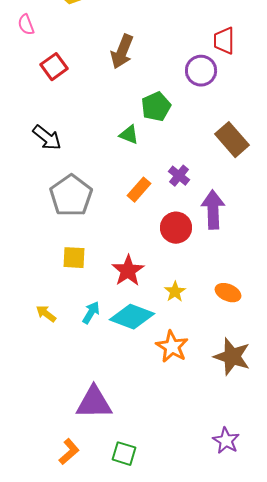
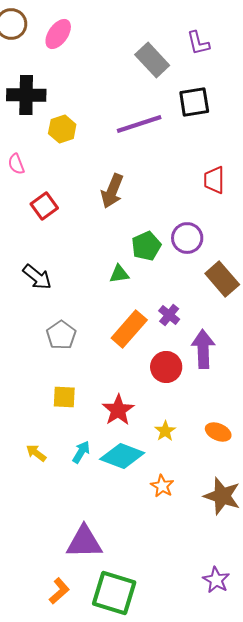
purple circle: (201, 71) -> (187, 238), moved
green triangle: (129, 135) -> (119, 274), turned -30
orange rectangle: (139, 190) -> (129, 329), size x1.5
gray pentagon: (71, 196) -> (61, 335), size x0.7
orange star: (172, 347) -> (162, 486), size x0.7
green square: (124, 454) -> (114, 593), size x1.8

